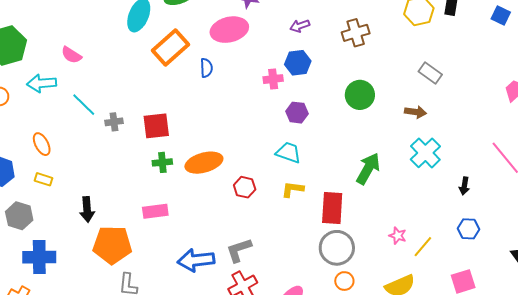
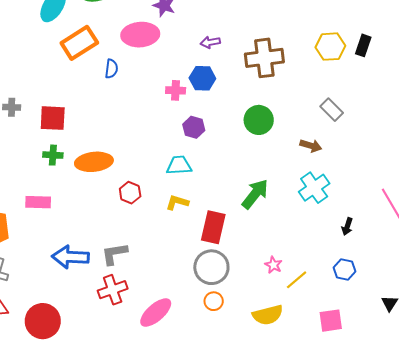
brown cross: (356, 33) -> (264, 58), size x1.4
cyan trapezoid: (288, 152) -> (179, 165), turned -32

